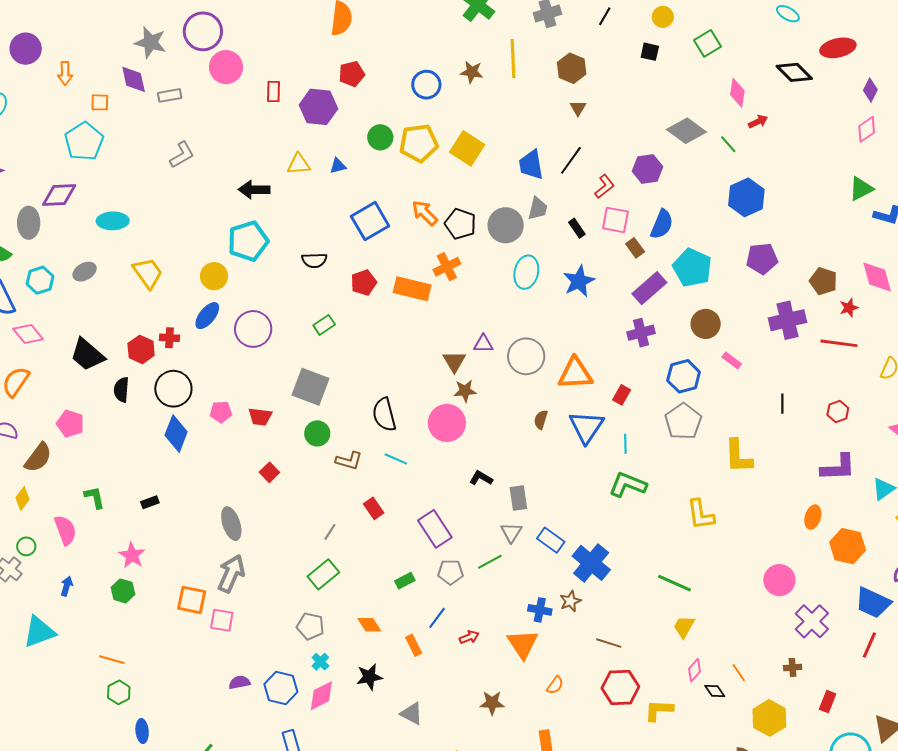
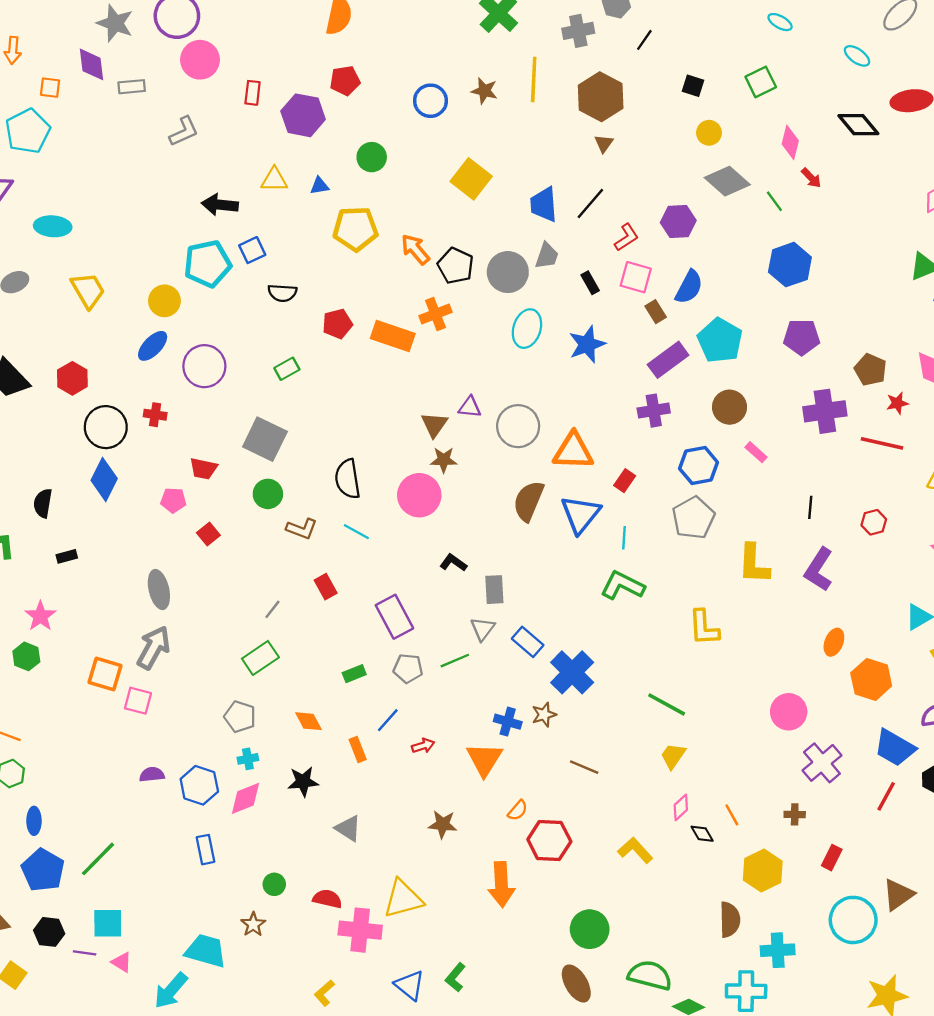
yellow circle: (663, 17) -> (709, 133), moved
brown hexagon: (572, 68) -> (601, 97), size x1.4
red arrow: (758, 122) -> (811, 178), turned 66
yellow pentagon: (419, 143) -> (355, 229), moved
gray L-shape: (182, 155) -> (184, 131), moved
blue square: (370, 221) -> (252, 250), moved, size x0.6
red cross: (169, 338) -> (155, 415), moved
black semicircle: (121, 390) -> (43, 503), moved
pink pentagon: (221, 412) -> (173, 500), moved
brown semicircle: (541, 420) -> (529, 501), size x1.8
purple L-shape: (838, 468) -> (819, 569), moved, turned 120
cyan cross: (320, 662) -> (248, 759), turned 30
red hexagon: (620, 687) -> (549, 841), moved
yellow L-shape: (659, 710) -> (635, 850), turned 40

